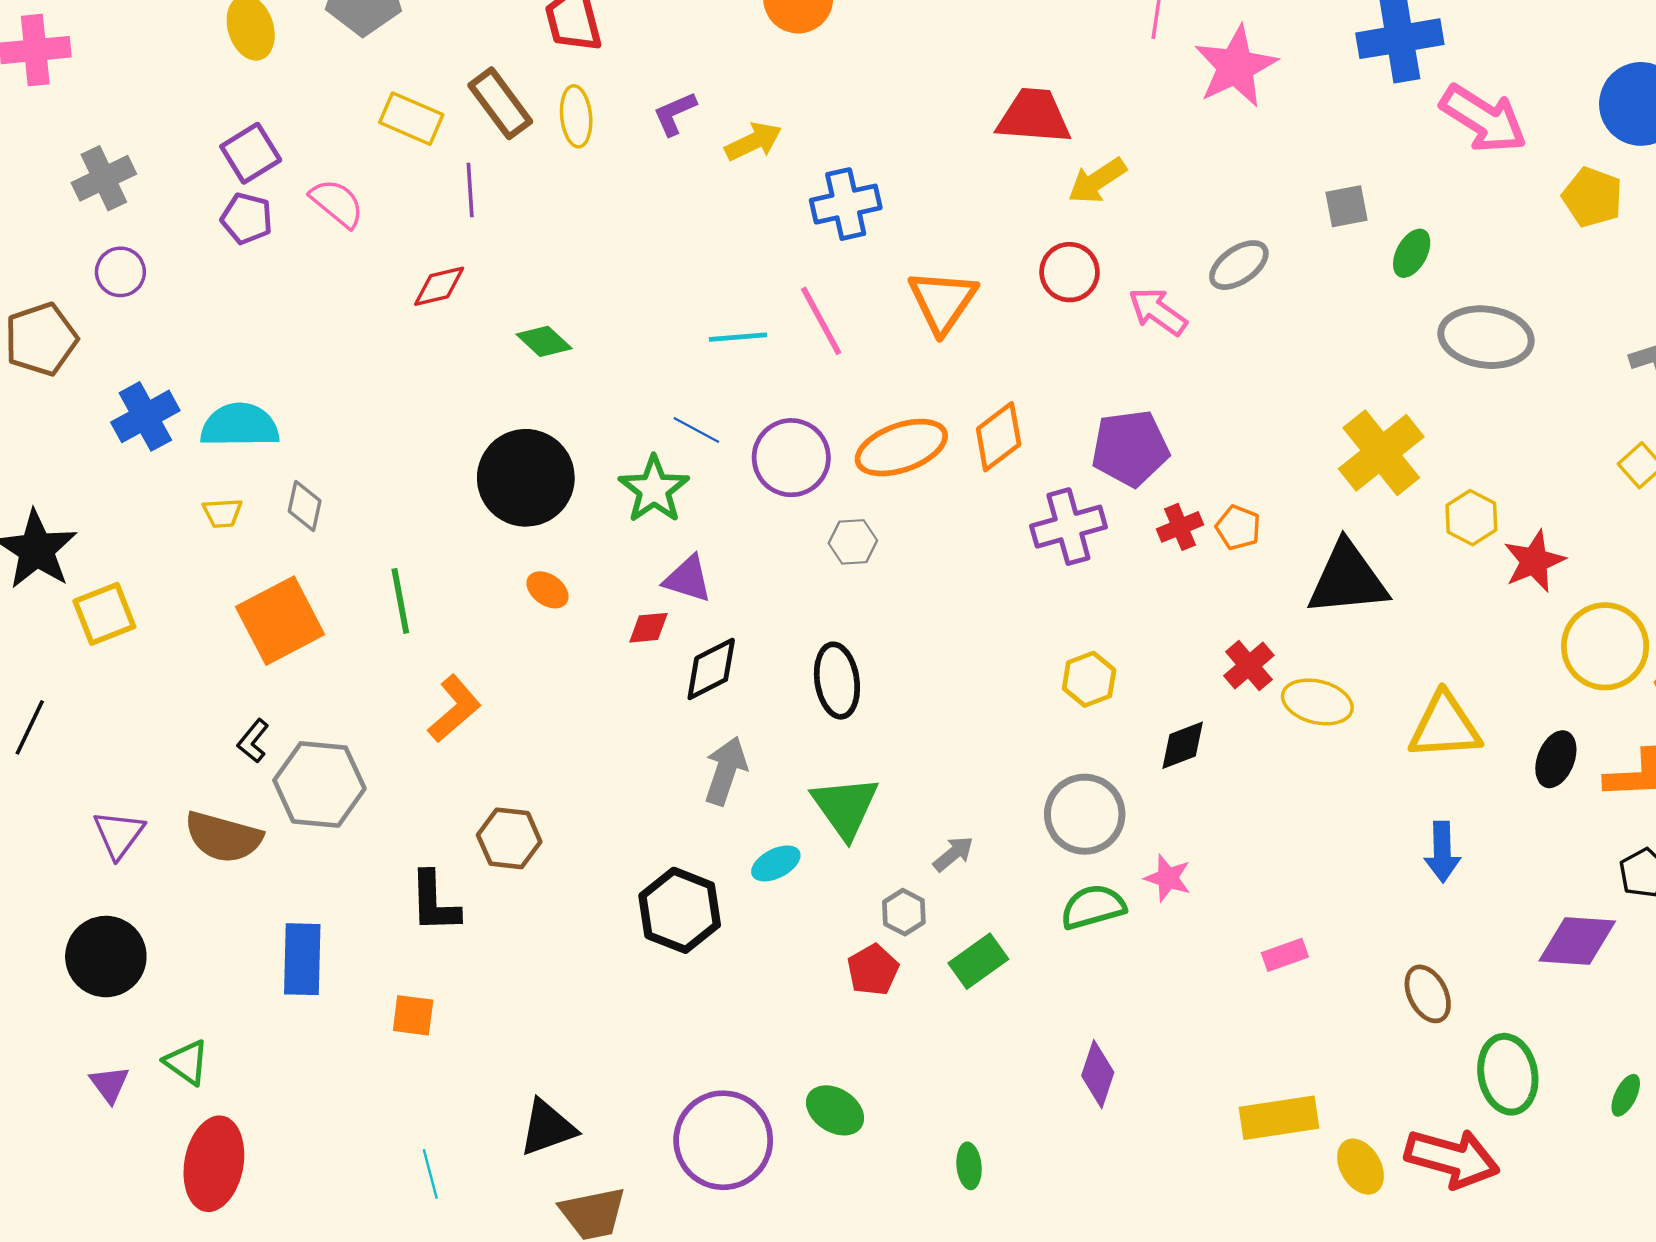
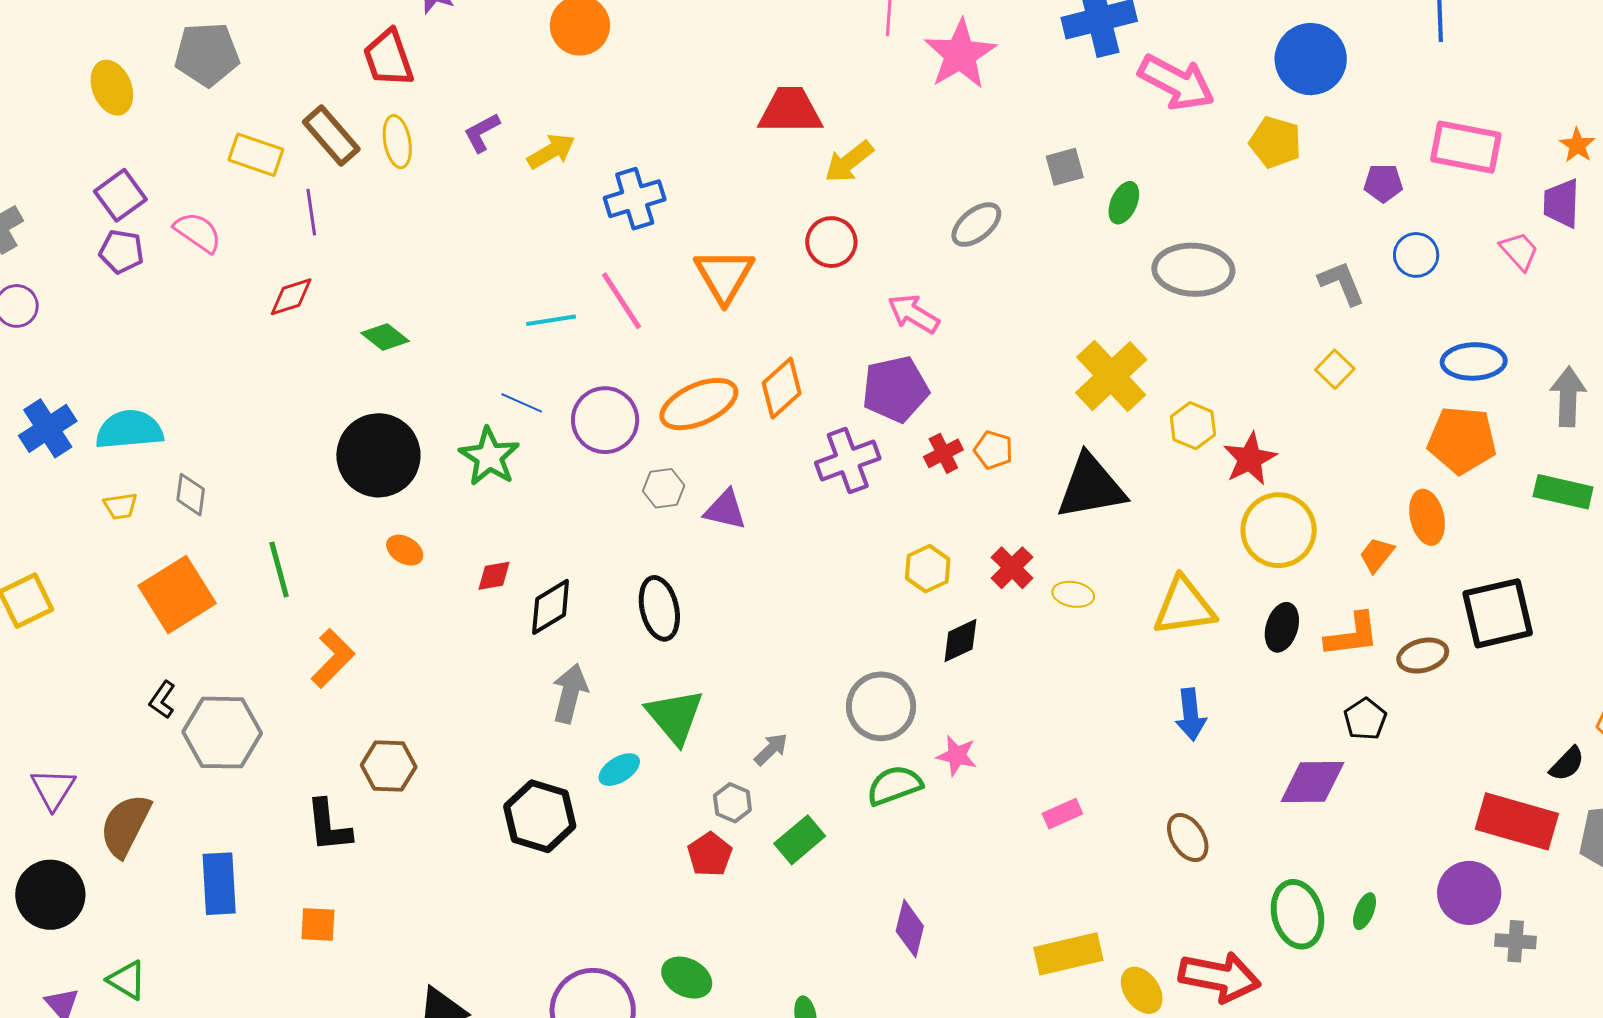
pink arrow: (1158, 311) -> (913, 314), moved
purple triangle: (688, 579) -> (725, 510), moved
yellow circle: (1605, 646) -> (1279, 530), moved
yellow hexagon: (1089, 679) -> (928, 569), moved
yellow ellipse: (1317, 702) -> (1073, 594), size x0.7
brown semicircle: (223, 837) -> (125, 825), moved, turned 106
green ellipse: (1508, 1074) -> (1297, 914), moved

